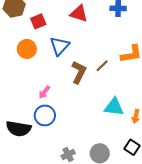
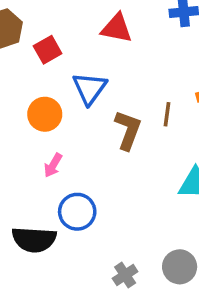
orange circle: (27, 49) -> (45, 114), moved
brown line: (102, 66) -> (167, 114), turned -32
pink arrow: (44, 92) -> (53, 165), moved

